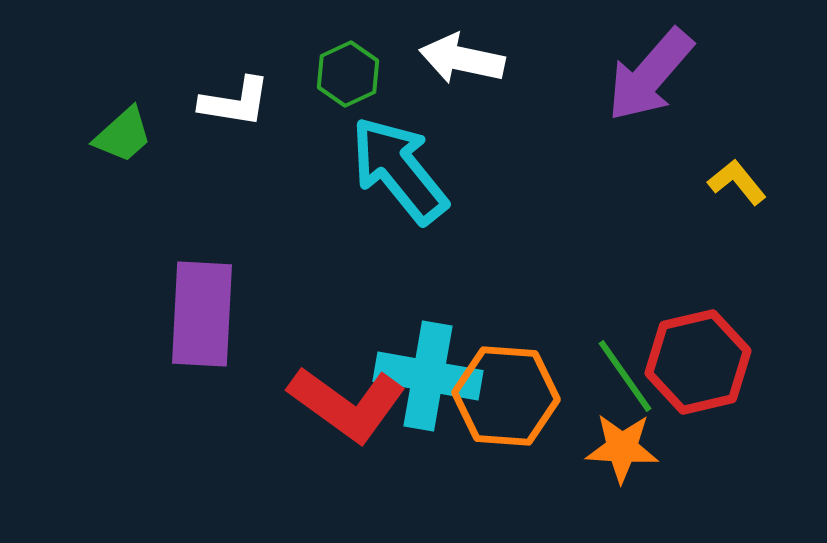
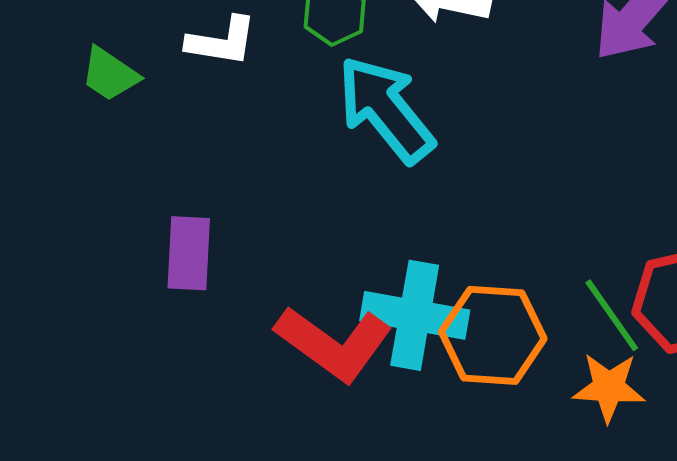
green trapezoid: (123, 135) -> (110, 74), turned 76
purple rectangle: (202, 314) -> (189, 253), size x0.7

